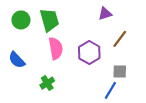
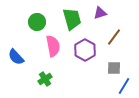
green circle: (21, 20) -> (37, 22), moved
green trapezoid: (49, 20) -> (72, 19), moved
blue line: (110, 90) -> (124, 86), moved

